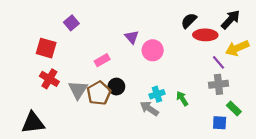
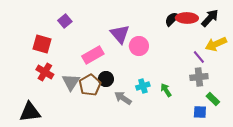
red ellipse: (205, 35) -> (187, 18), moved
purple triangle: (132, 37) -> (120, 34), size x1.5
pink rectangle: (102, 60) -> (93, 55), size x1.5
gray arrow: (149, 108) -> (123, 98), moved

